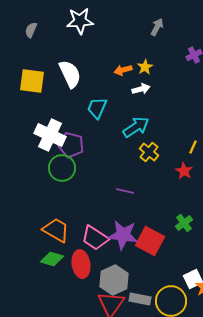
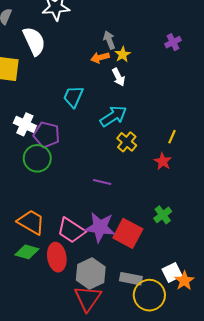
gray arrow: (157, 27) -> (109, 40), moved, turned -48
white semicircle: (70, 74) -> (34, 41), moved
white arrow: (141, 89) -> (119, 77), turned 78
white cross: (50, 135) -> (25, 124), size x0.7
gray rectangle: (140, 299) -> (131, 279), moved

